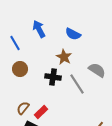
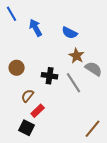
blue line: (15, 43) -> (12, 14), moved
brown star: (64, 57) -> (77, 56), moved
brown semicircle: (23, 108) -> (28, 96), moved

